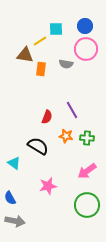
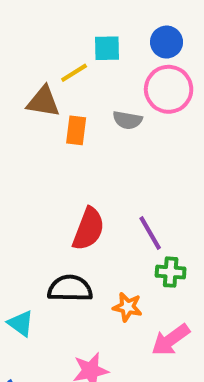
purple line: (72, 110) -> (150, 233), moved
red semicircle: (47, 117) -> (88, 229), size x1.5
orange star: (66, 136) -> (127, 307), moved
black semicircle: (38, 146) -> (70, 288), turned -30

